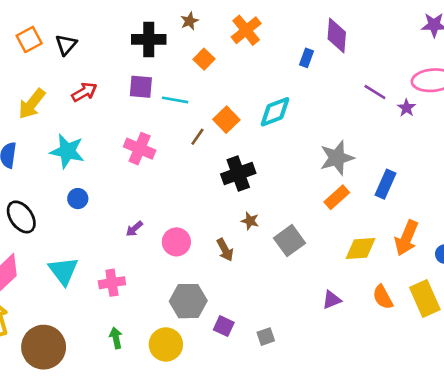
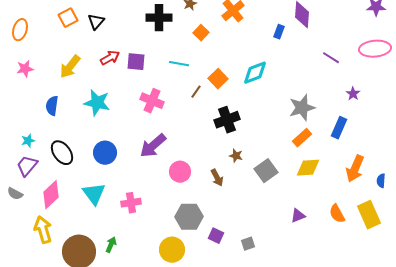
purple square: (141, 87) -> (136, 62), moved
purple star: (406, 108) -> (353, 94), moved
blue circle: (78, 199) -> (105, 153), moved, size x1.5
purple arrow: (134, 229) -> (153, 146), moved, size x2.0
yellow diamond: (360, 248) -> (308, 168), moved
green arrow: (116, 338) -> (111, 245), moved, turned 35

